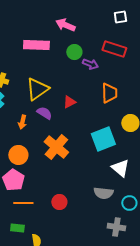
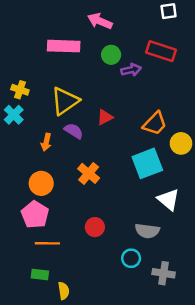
purple arrow: (90, 64) -> (131, 70), turned -35
orange trapezoid: (109, 93) -> (155, 123), moved, turned 45
orange cross: (56, 147) -> (89, 173), size x0.7
red circle: (59, 202) -> (95, 227), moved
cyan circle: (129, 203) -> (131, 258), moved

